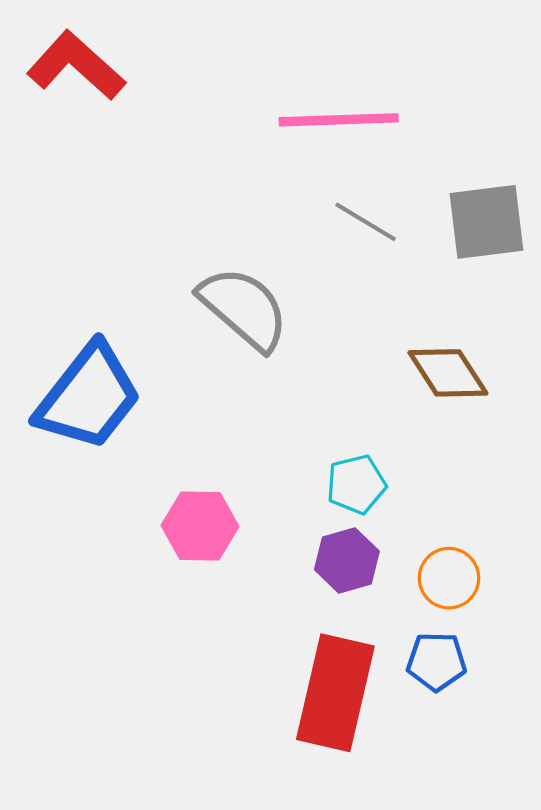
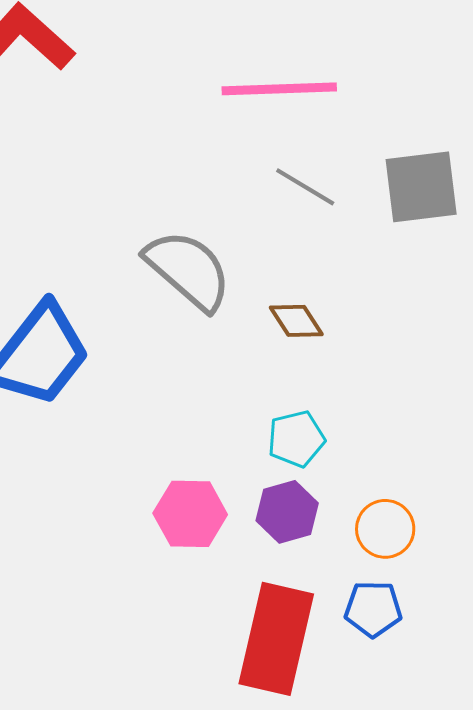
brown diamond: (448, 373) -> (296, 321), moved, size x0.7
pink hexagon: (200, 526) -> (190, 514), moved

